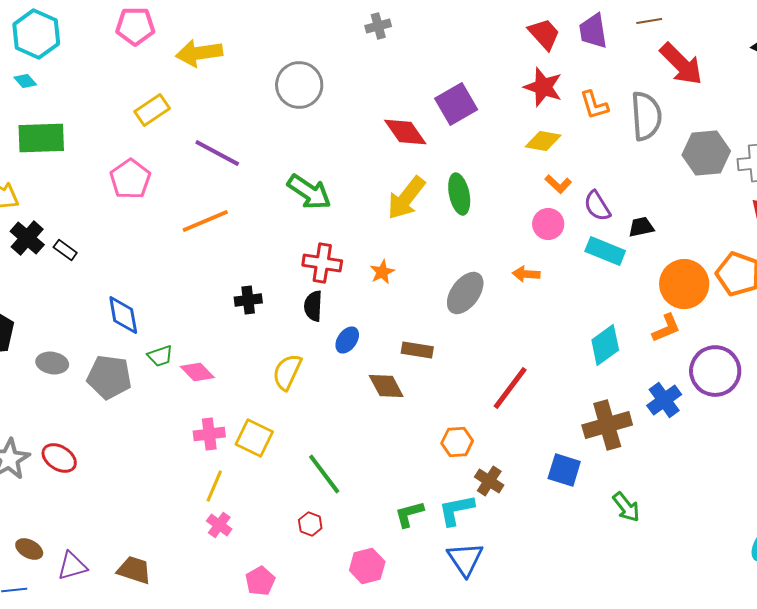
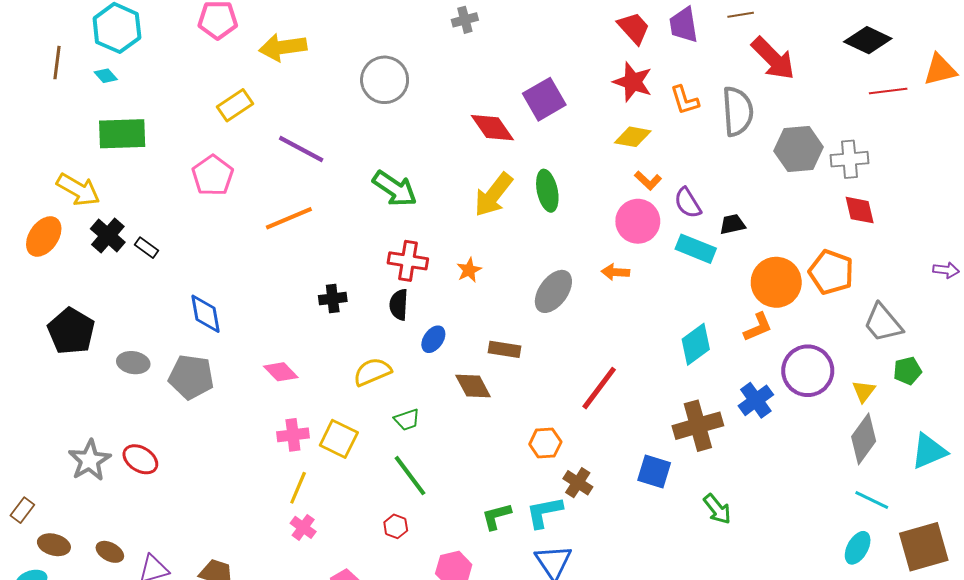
pink circle: (548, 224) -> (638, 221), size x1.4
green trapezoid: (160, 356) -> (407, 420), moved
yellow semicircle: (287, 372) -> (372, 372), turned 42

